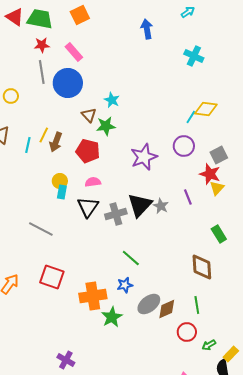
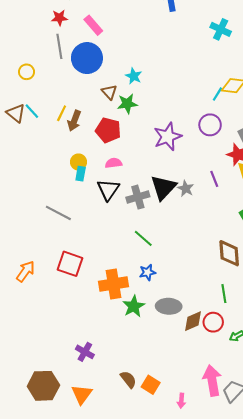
cyan line: (28, 145) -> (32, 111), moved, turned -56
green line: (131, 258) -> (143, 238), moved
gray ellipse: (149, 304) -> (169, 306), moved, turned 40
brown diamond: (167, 309) -> (193, 321), moved

